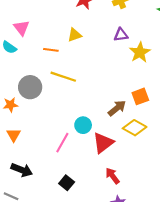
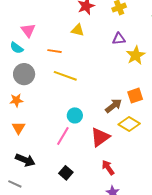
yellow triangle: (75, 35) -> (78, 30), moved, turned 32
gray circle: (30, 87) -> (24, 74), moved
cyan circle: (83, 125) -> (75, 115), moved

